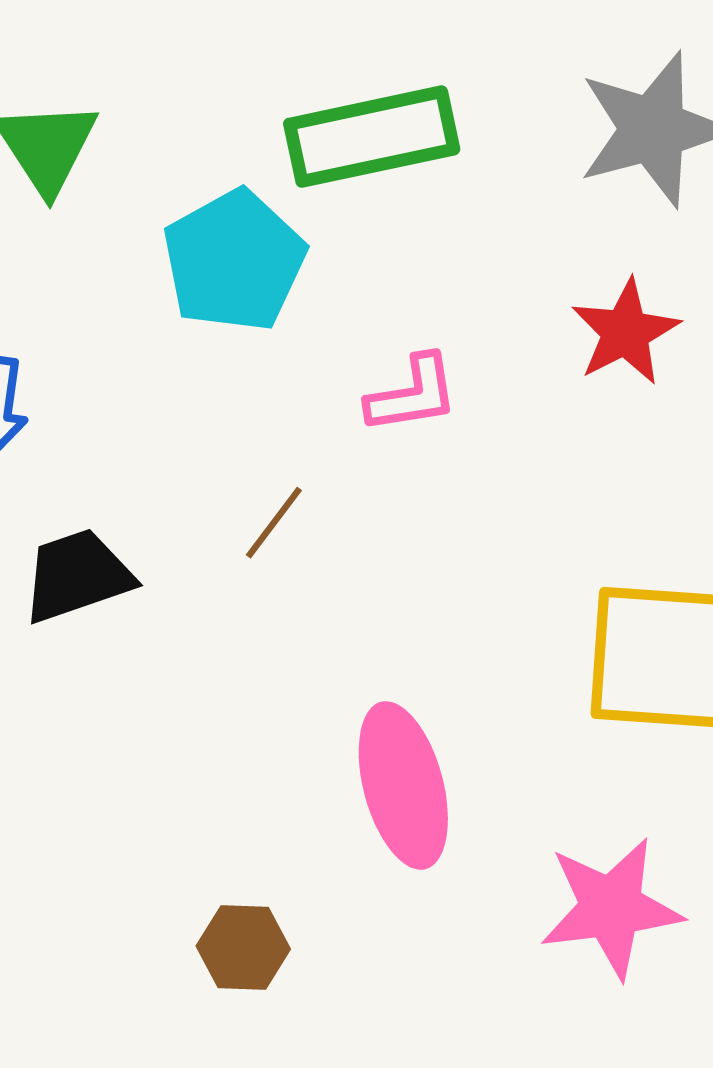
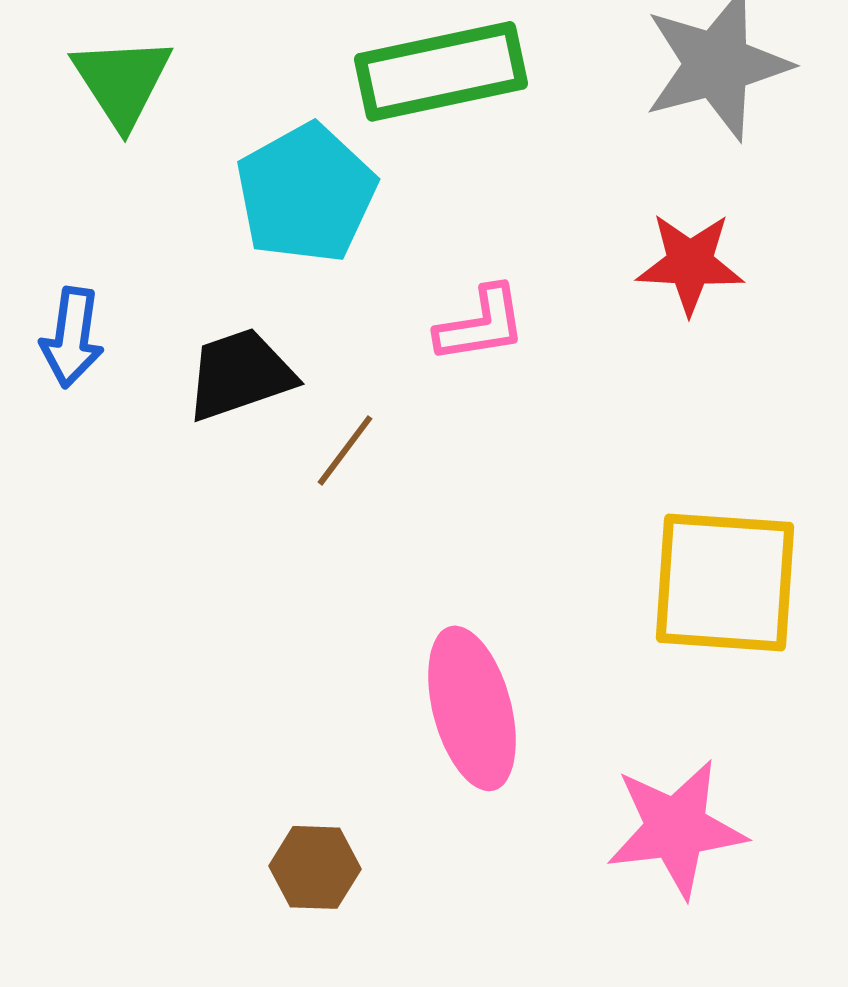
red star: (625, 332) -> (690, 263), turned 30
black trapezoid: (77, 576) -> (240, 374), moved

